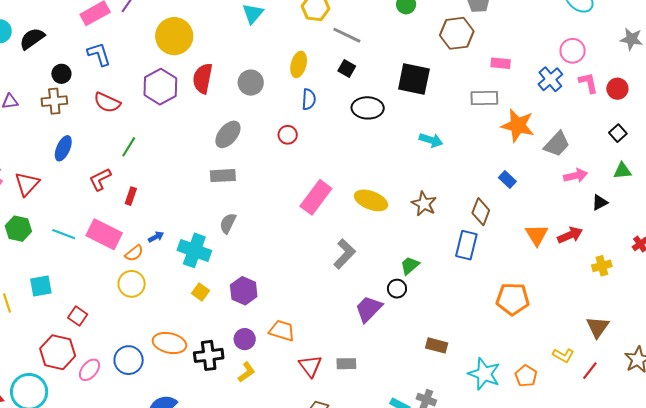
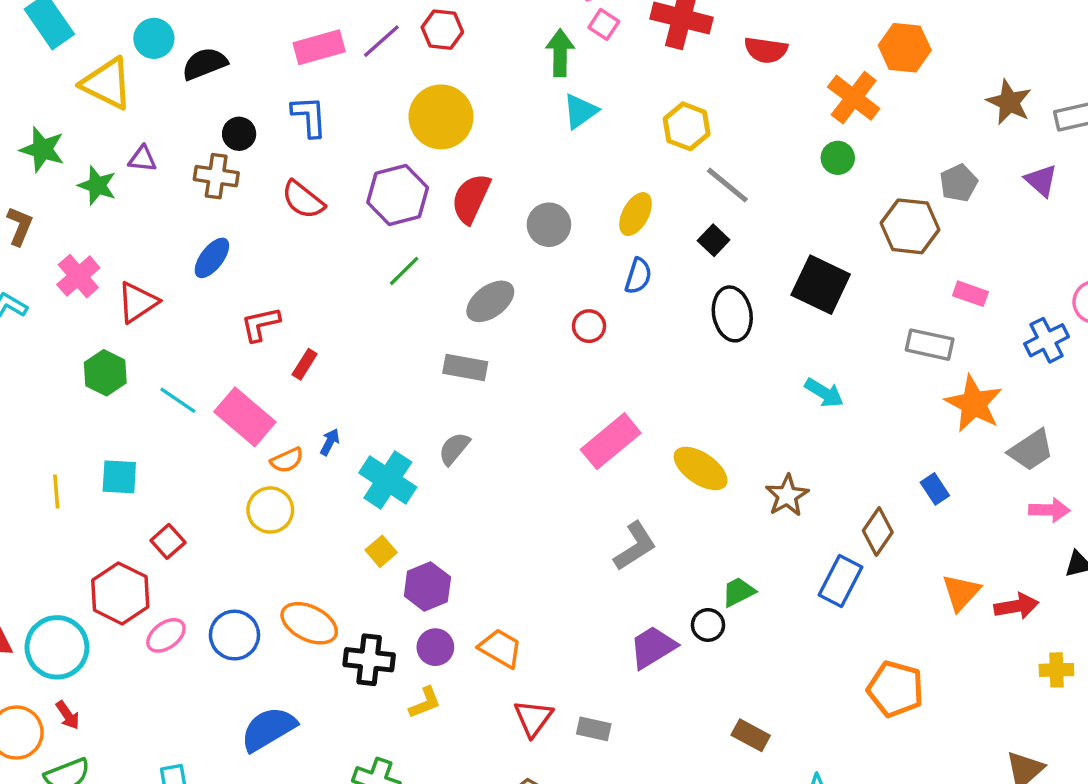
black ellipse: (368, 108) -> (732, 314), turned 64
green line: (129, 147) -> (404, 271), moved
blue arrow: (156, 237) -> (330, 442), turned -49
purple hexagon: (244, 291) -> (427, 586), moved

